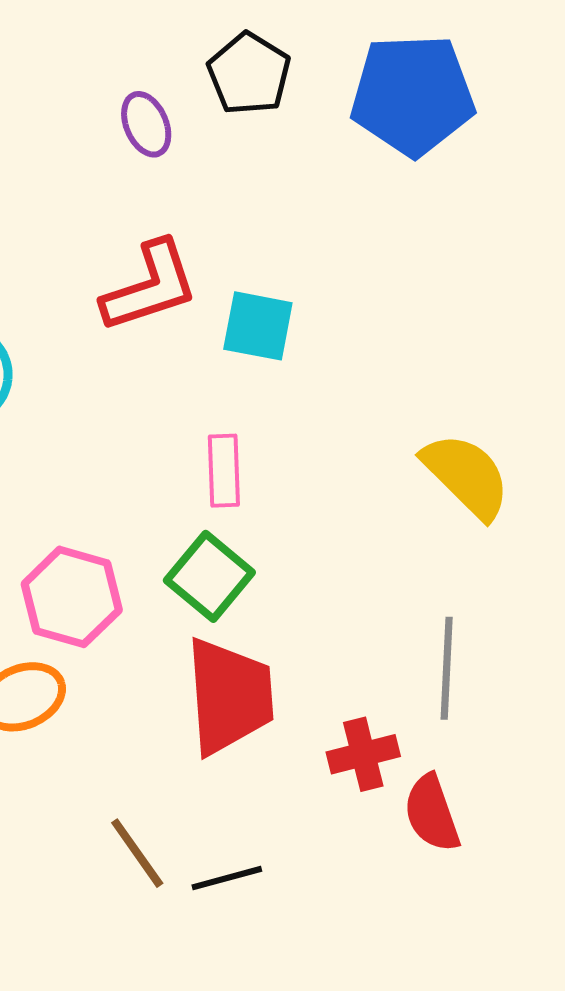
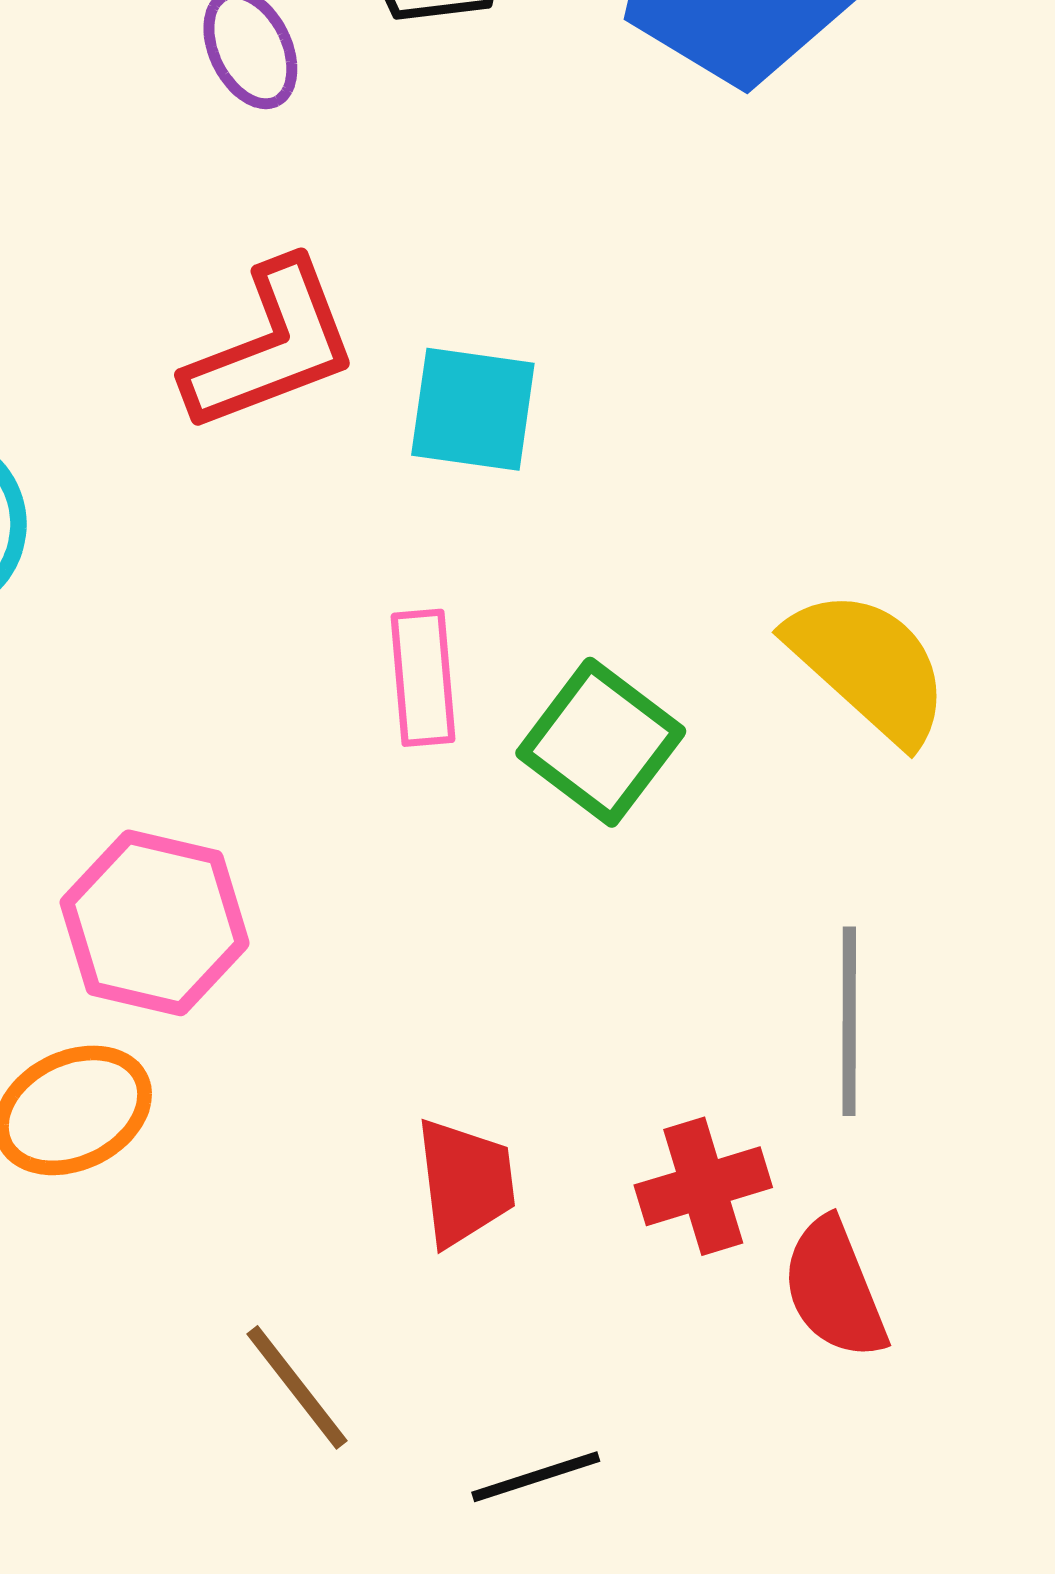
green square: (209, 576) -> (601, 742), moved
red trapezoid: (229, 696) -> (465, 1182), moved, size x0.6
black line: (227, 878) -> (536, 1477), moved

